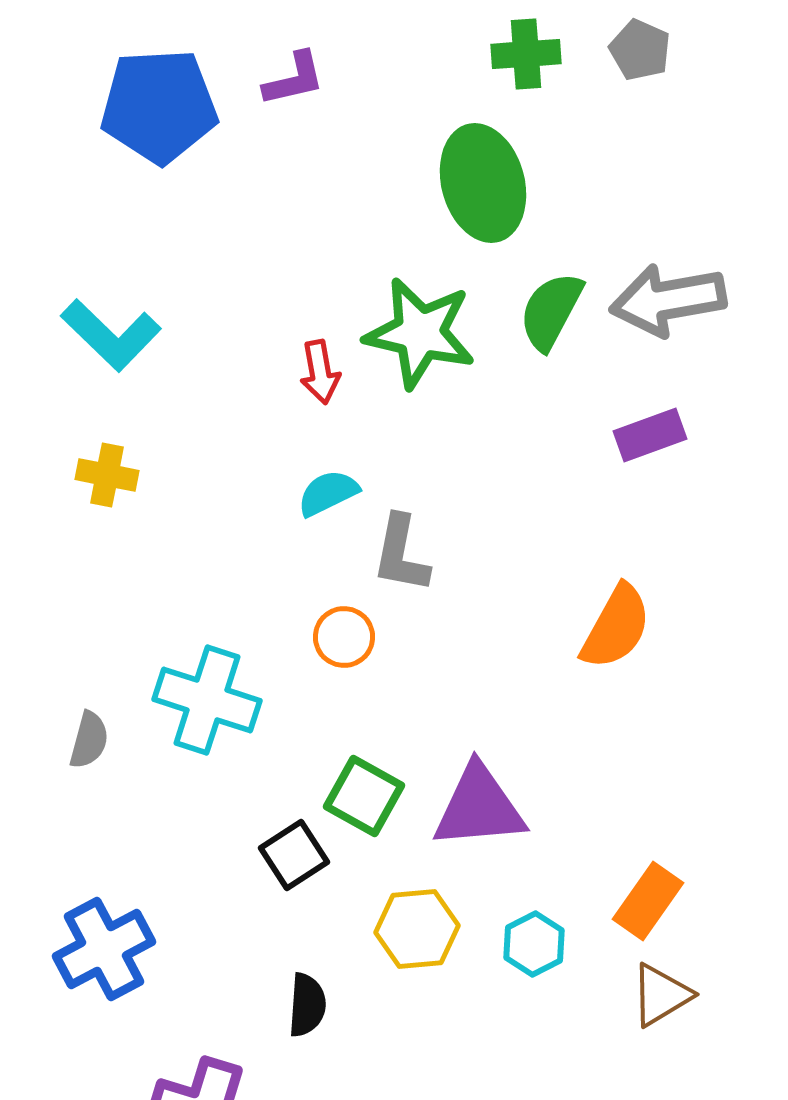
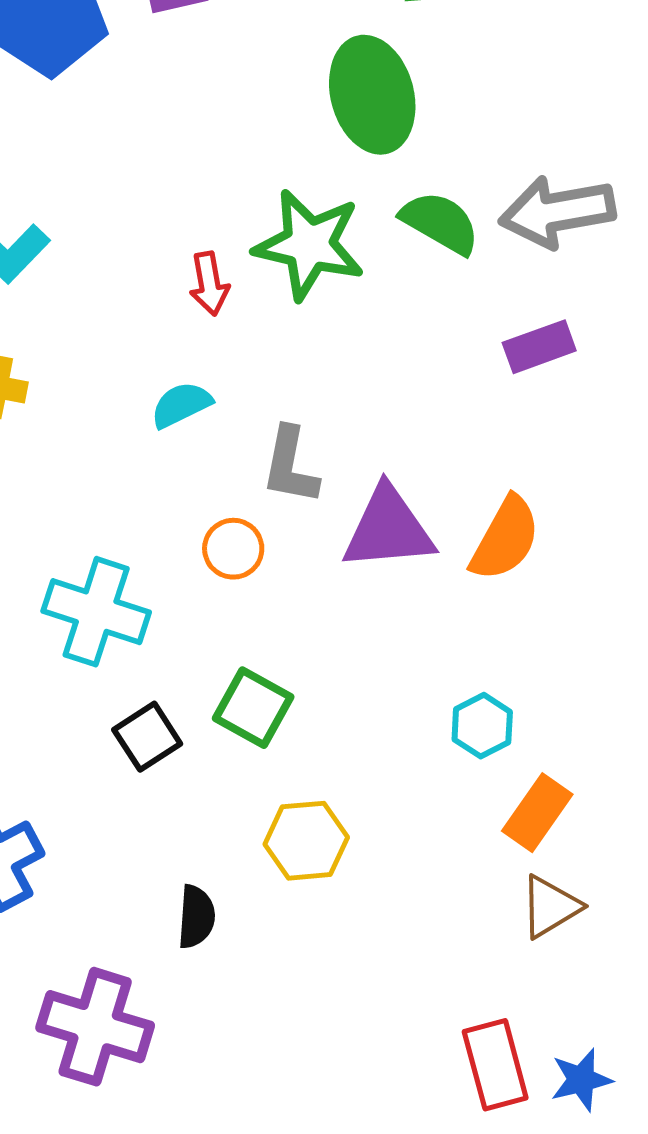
green semicircle: (551, 311) -> (440, 223), turned 92
cyan semicircle: (328, 493) -> (181, 405), moved
purple triangle: (479, 807) -> (388, 529), moved
black square: (294, 855) -> (147, 737), moved
cyan hexagon: (534, 944) -> (482, 726), moved

